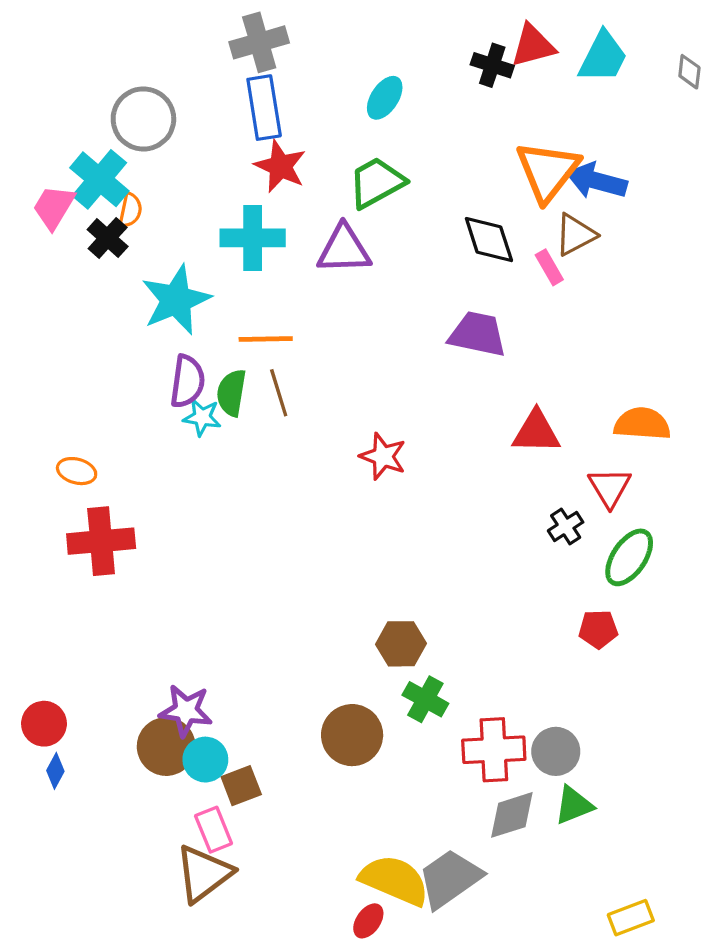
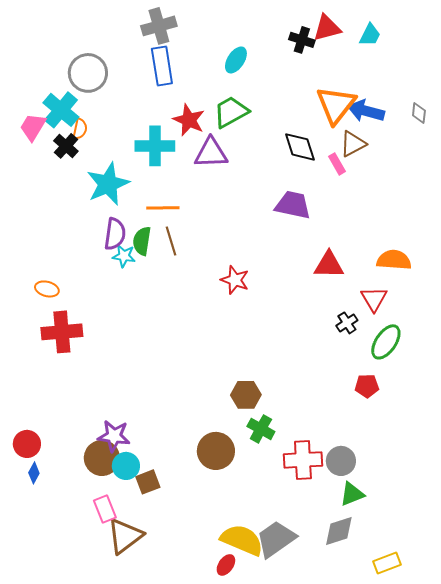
cyan trapezoid: (603, 57) -> (370, 35), size x0.7
gray diamond: (689, 72) -> (419, 113), moved
red star: (280, 166) -> (189, 120), moved
gray diamond: (512, 815) -> (339, 531), moved
pink rectangle: (214, 830) -> (105, 509), moved

